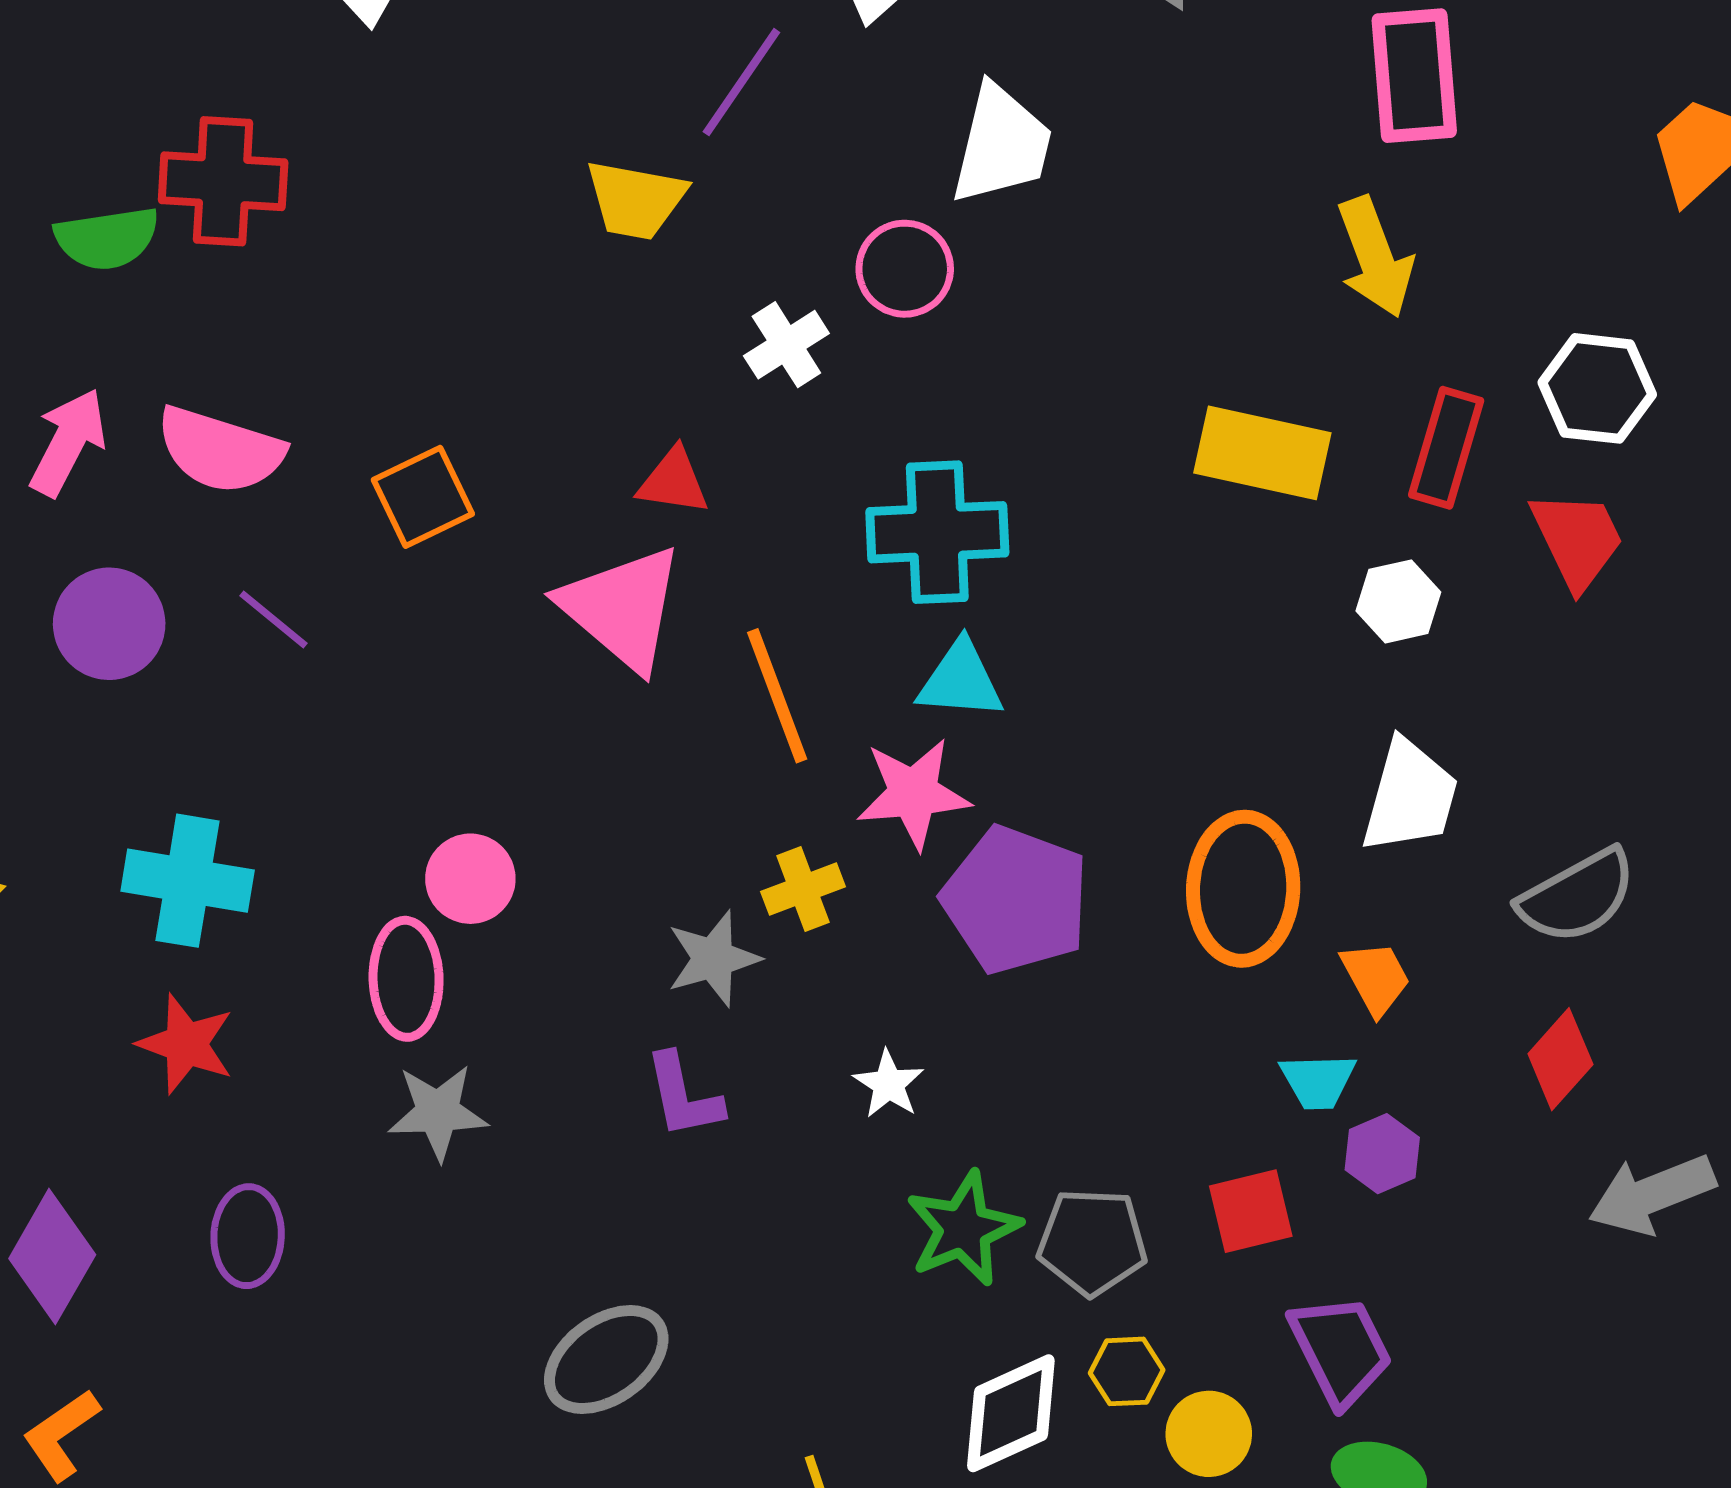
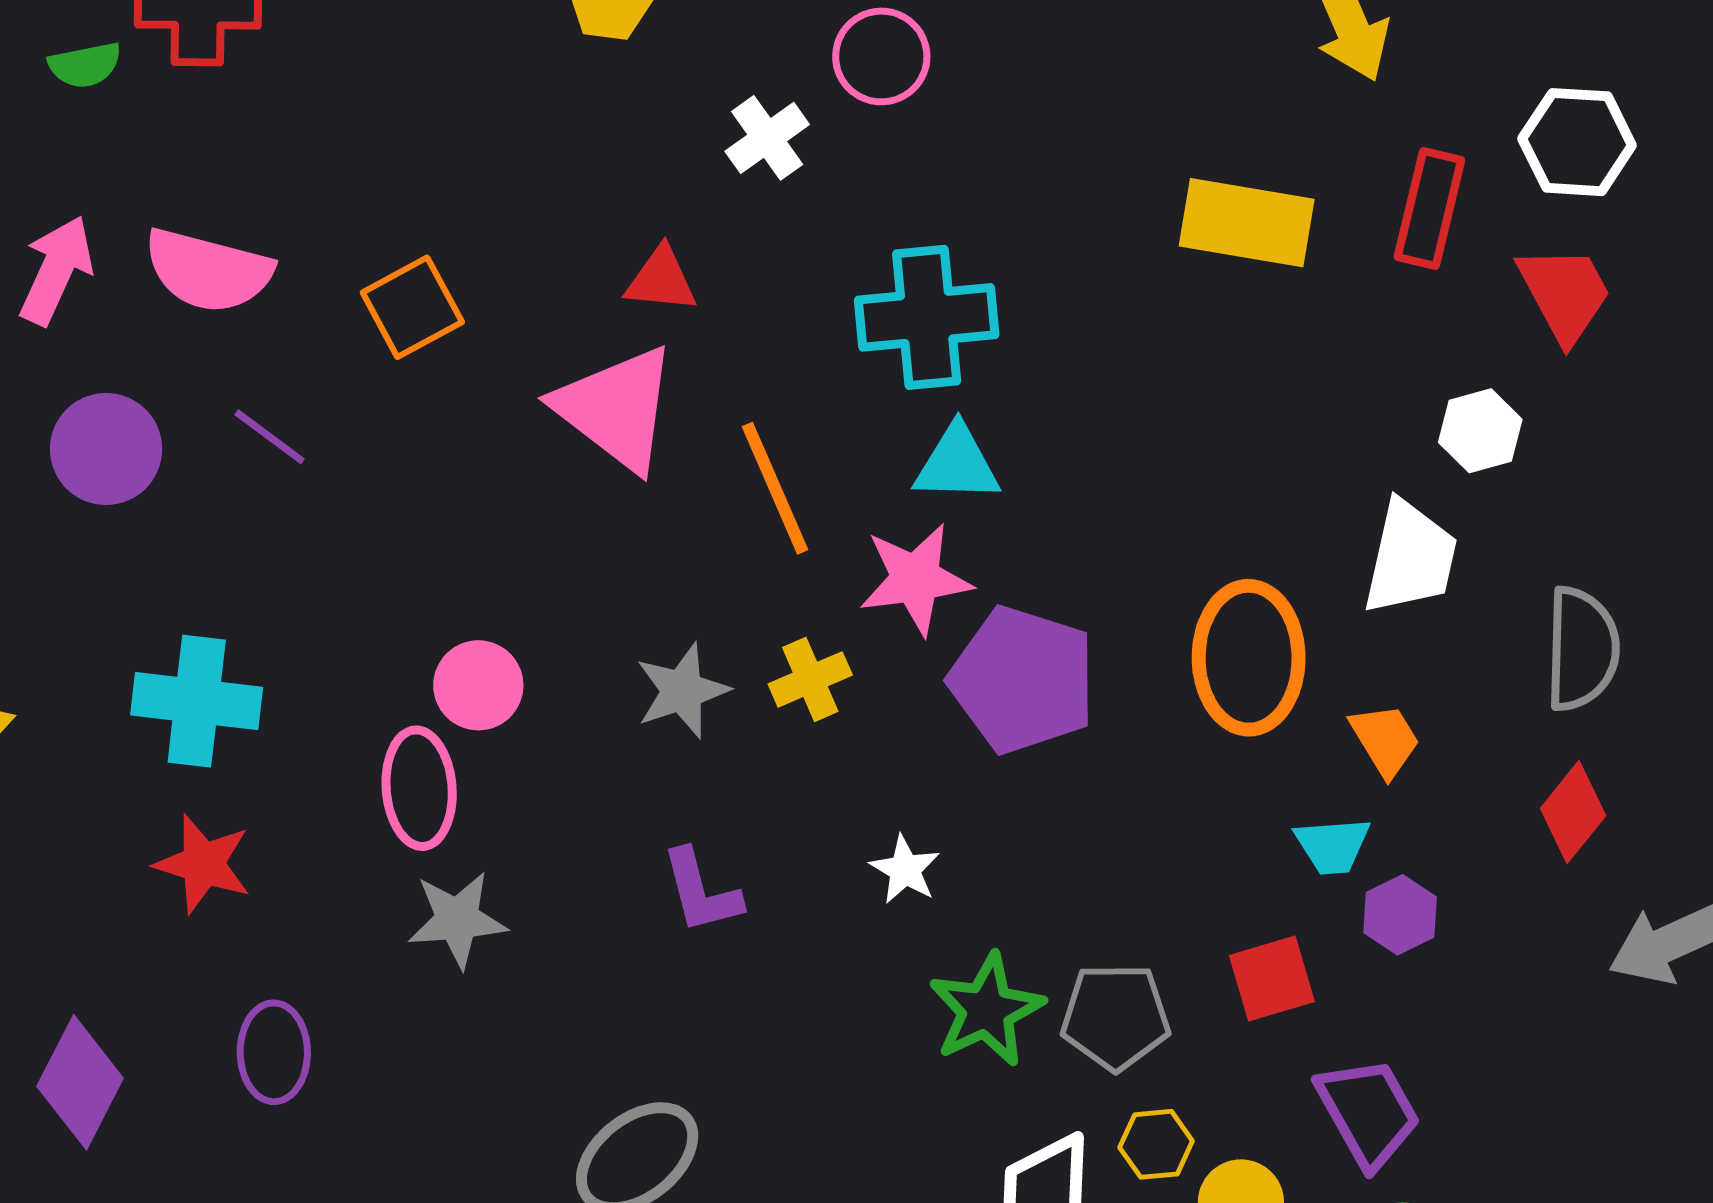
green semicircle: (107, 238) -> (85, 65), size x0.7
white hexagon: (1398, 601) -> (1480, 431), moved
gray semicircle: (1577, 896) -> (1582, 649), turned -57
gray star: (713, 959) -> (682, 691), moved

